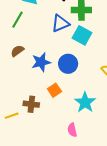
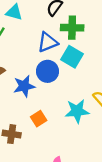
blue circle: (68, 64) -> (48, 71), moved
cyan star: (85, 102) -> (77, 111), moved, turned 30

